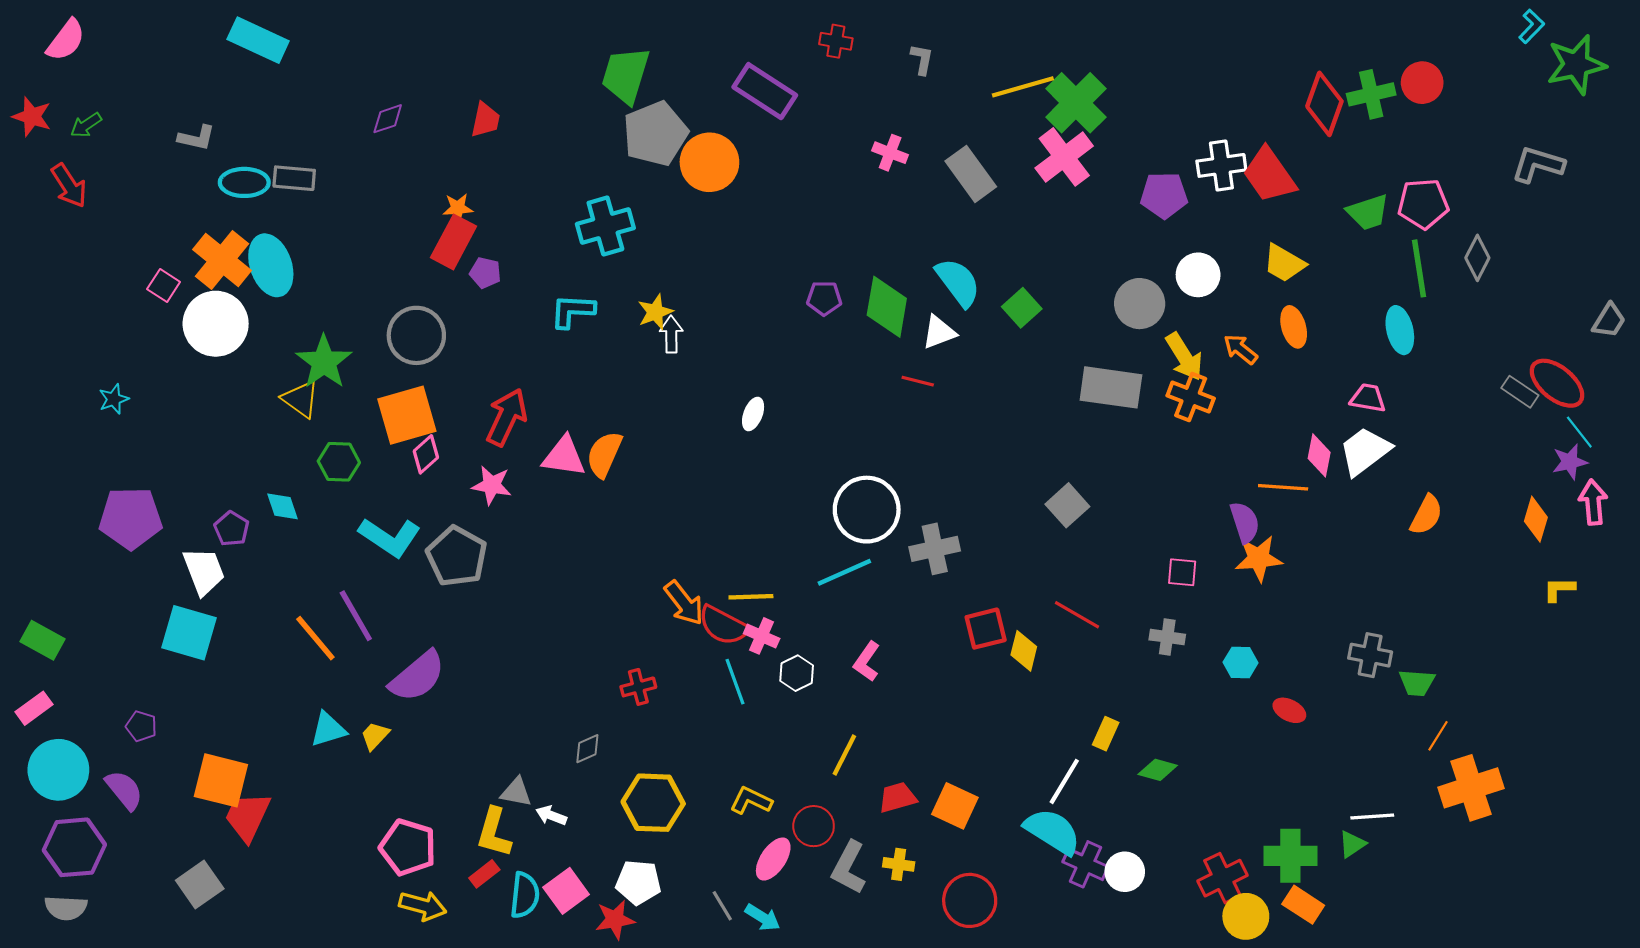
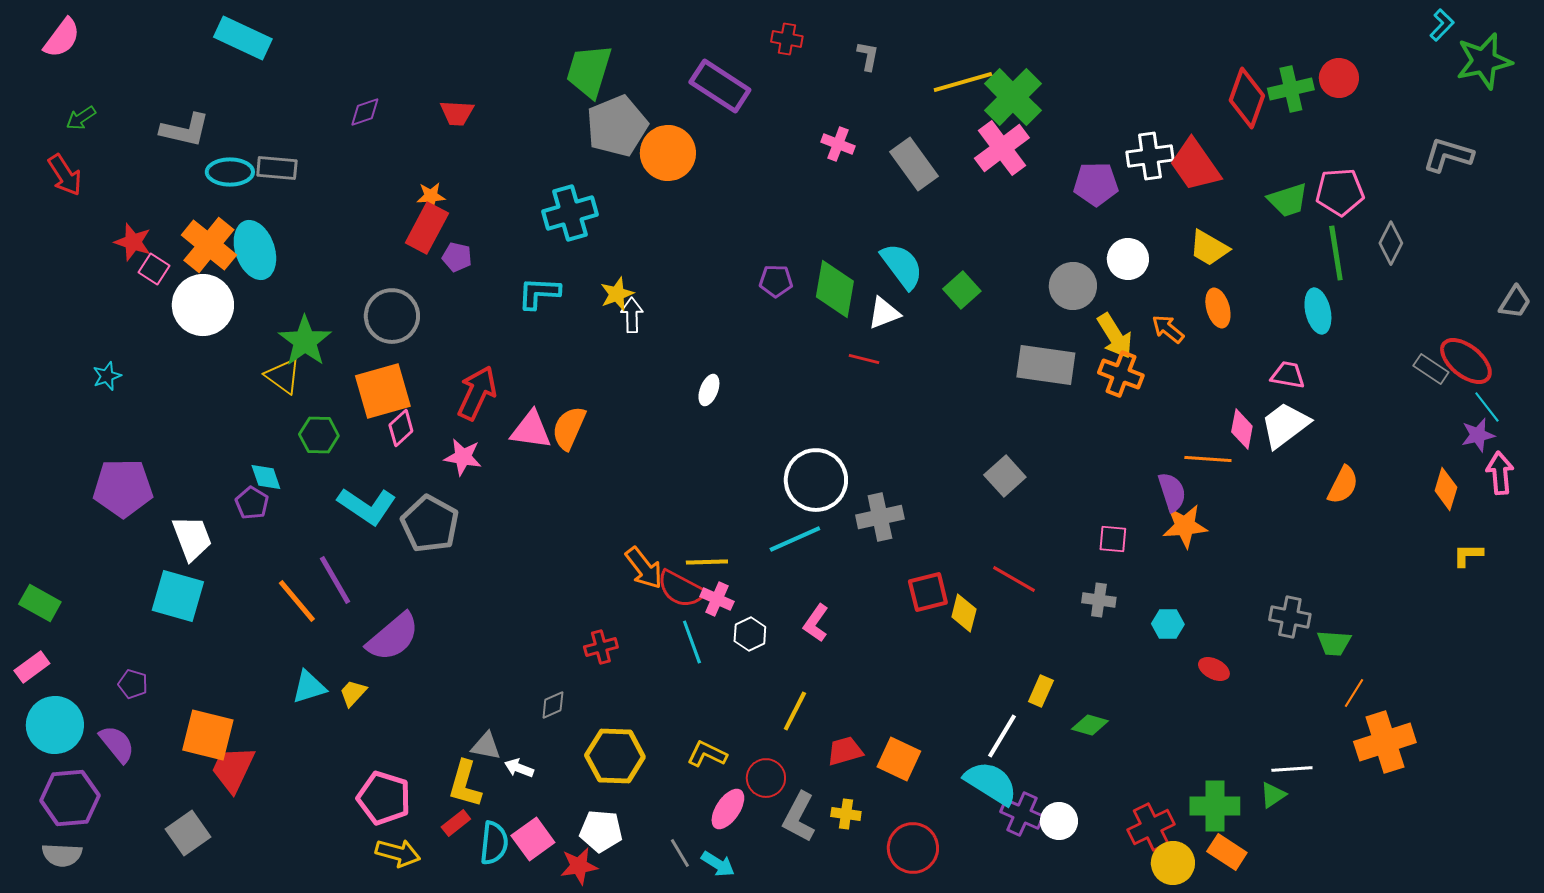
red star: (32, 117) -> (133, 242), moved
red trapezoid: (485, 120) -> (457, 113), turned 81
gray L-shape: (196, 138) -> (185, 130), size x1.4
purple pentagon: (232, 529) -> (252, 503), moved

